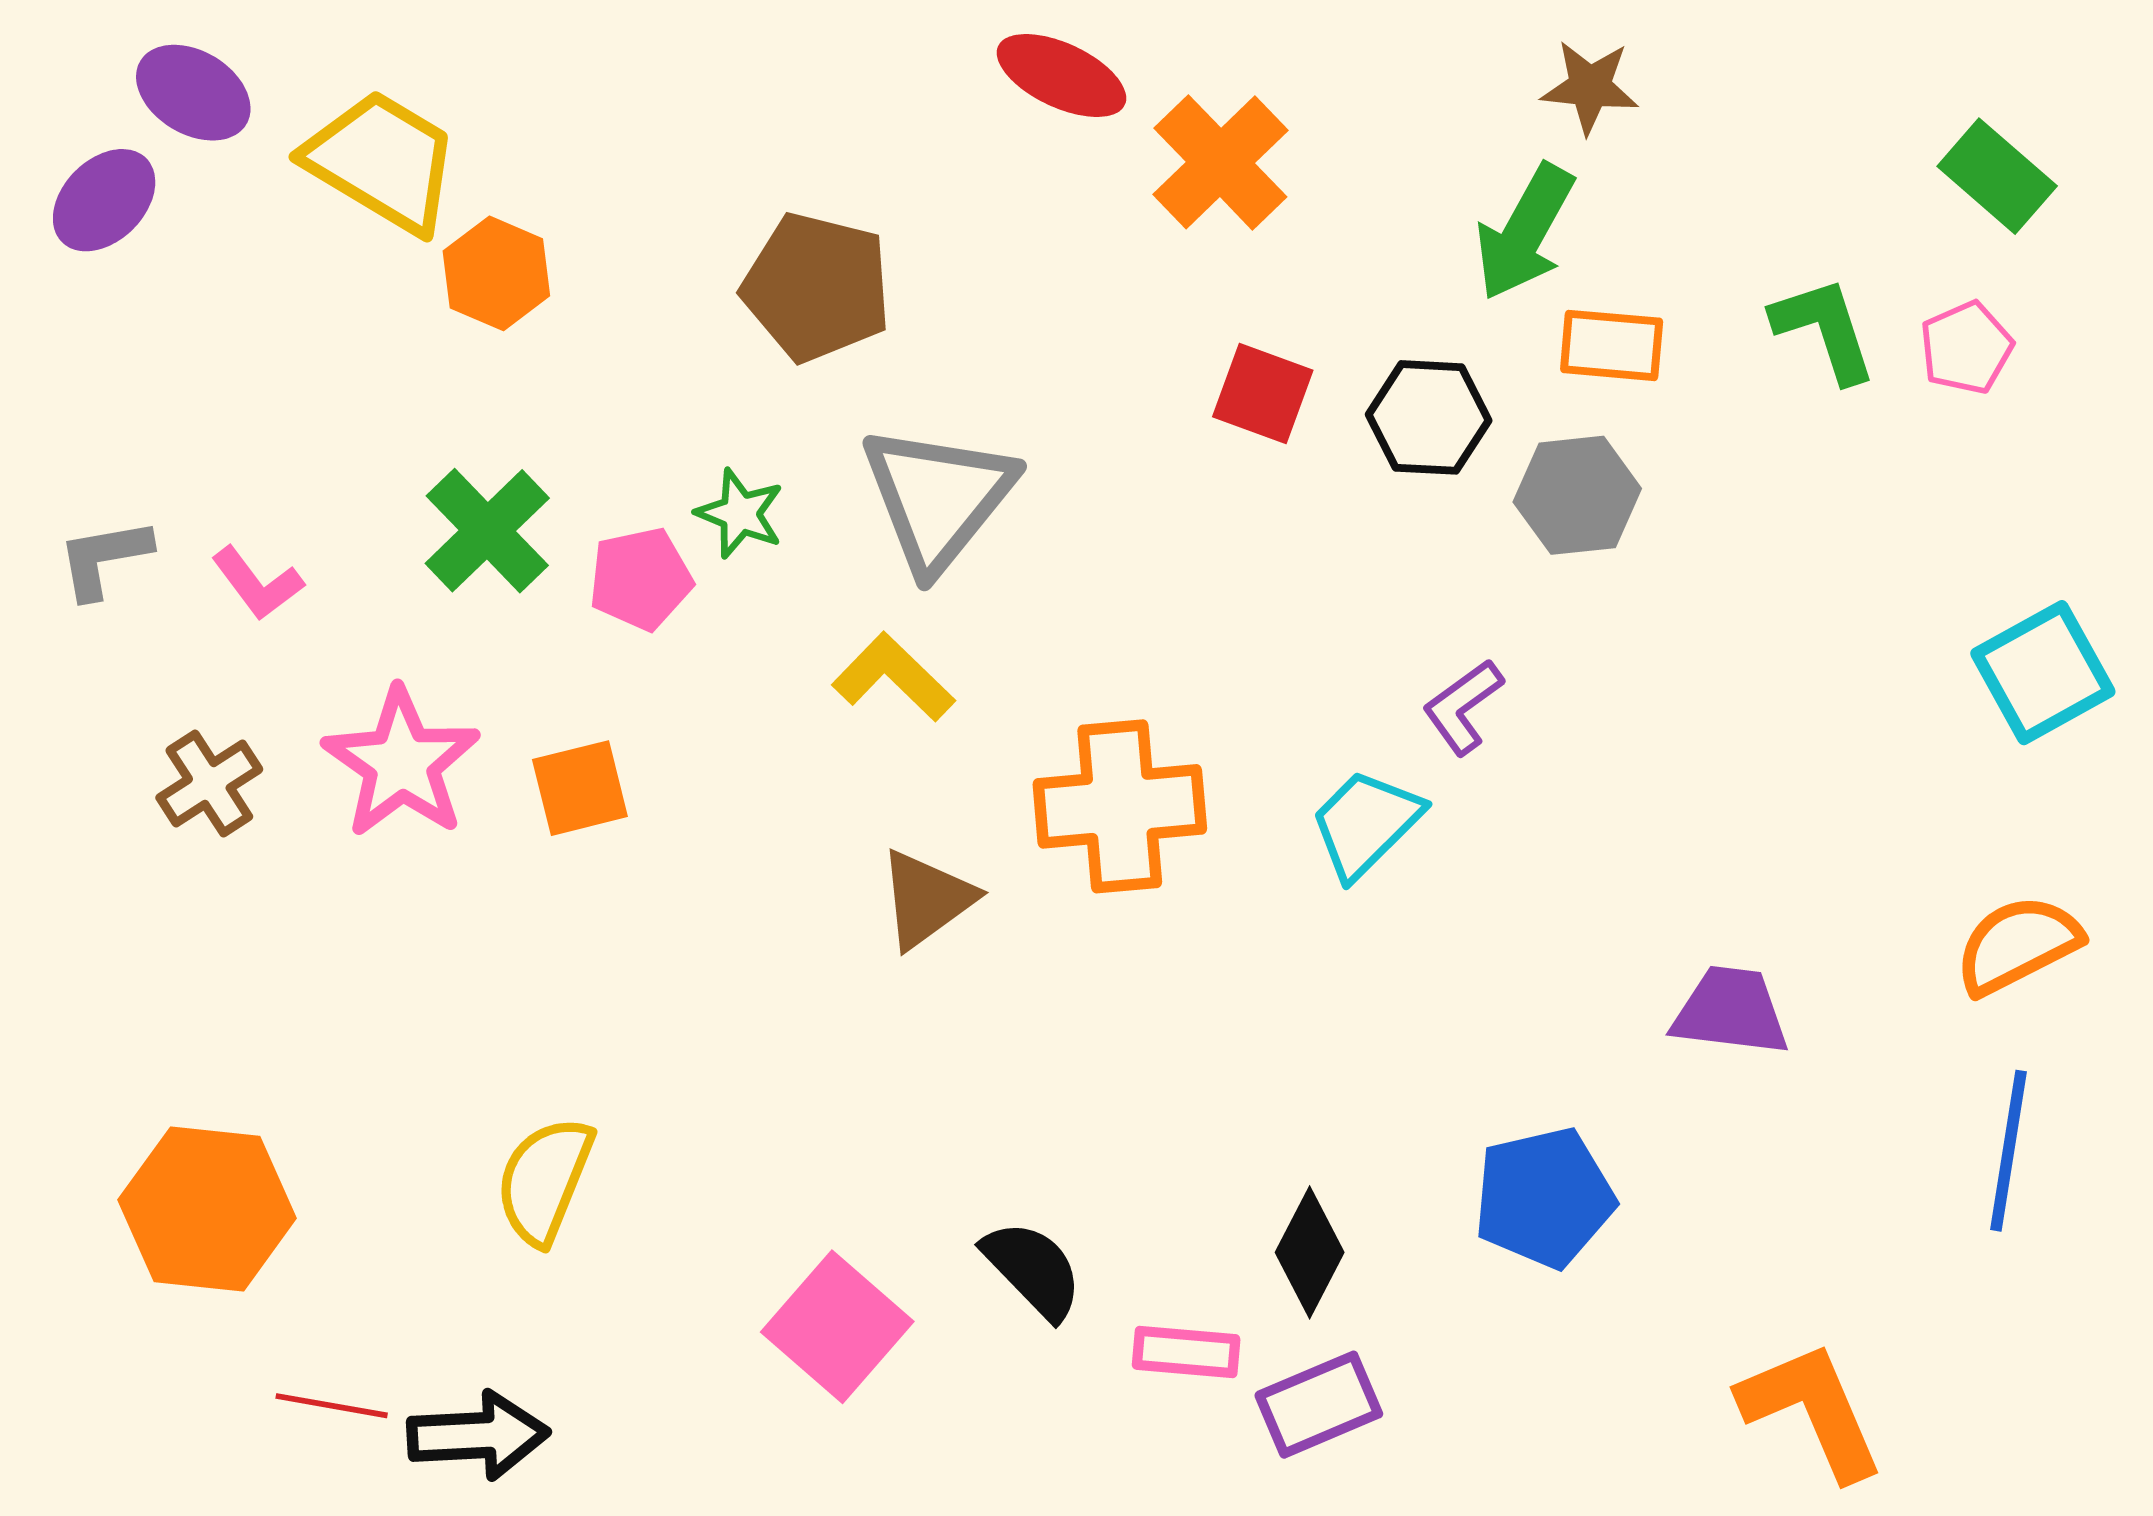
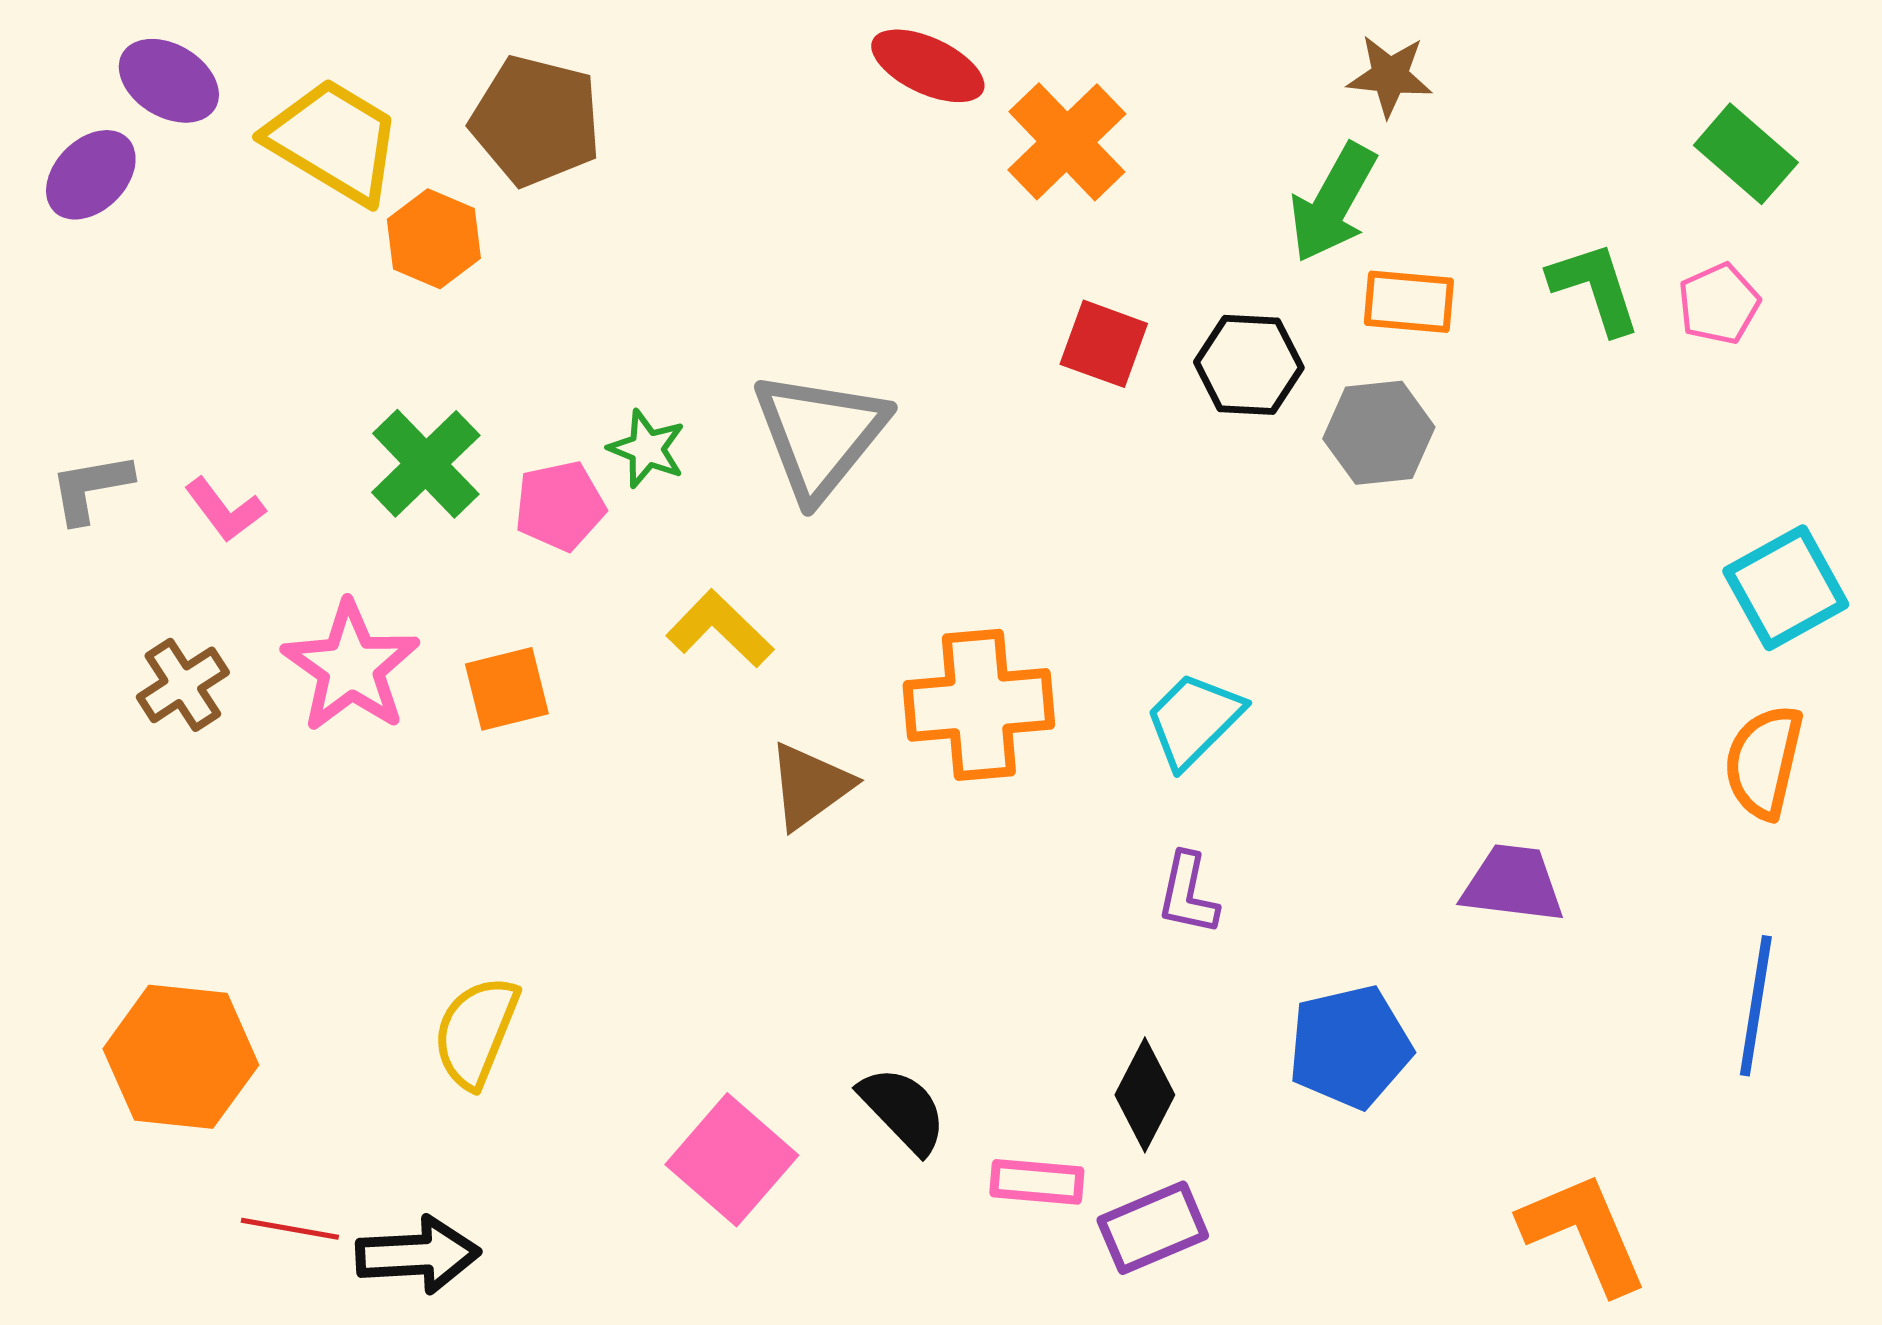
brown pentagon: (817, 287) -> (536, 121), moved
yellow L-shape: (893, 677) -> (720, 629), moved
purple L-shape: (1463, 707) -> (1188, 894), moved, turned -42
orange semicircle: (2018, 945) -> (1764, 762), moved, turned -50

